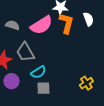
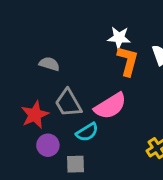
pink semicircle: (41, 25) -> (110, 106), moved
gray square: (43, 88) -> (76, 164), moved

